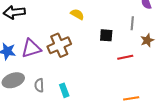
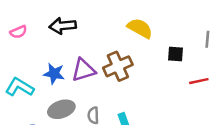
yellow semicircle: (77, 14) -> (140, 28), size x1.5

